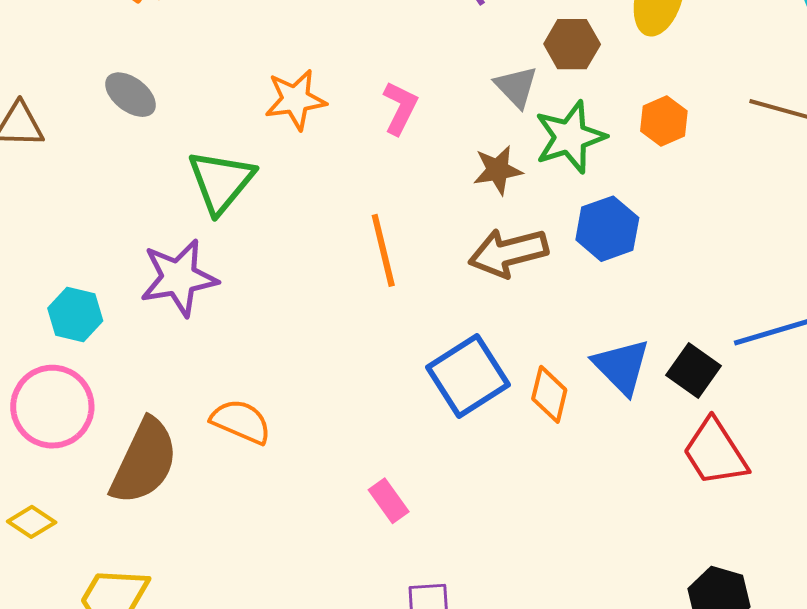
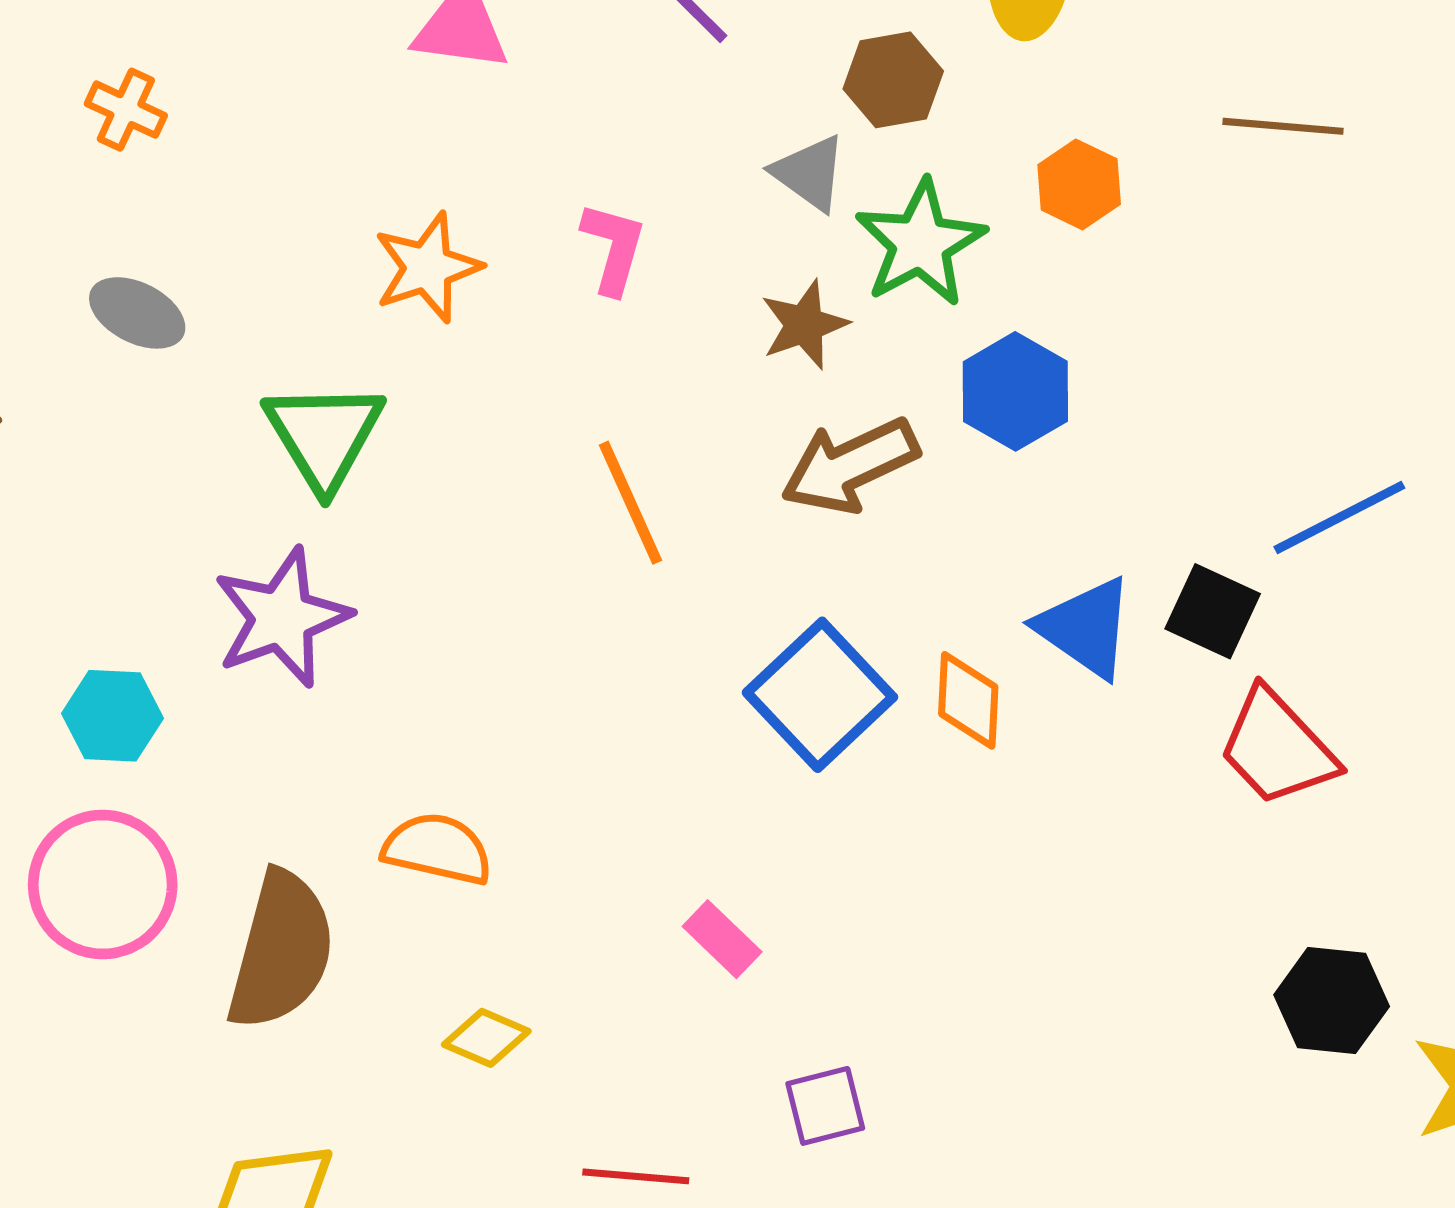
yellow diamond: (32, 522) -> (486, 1038), moved

